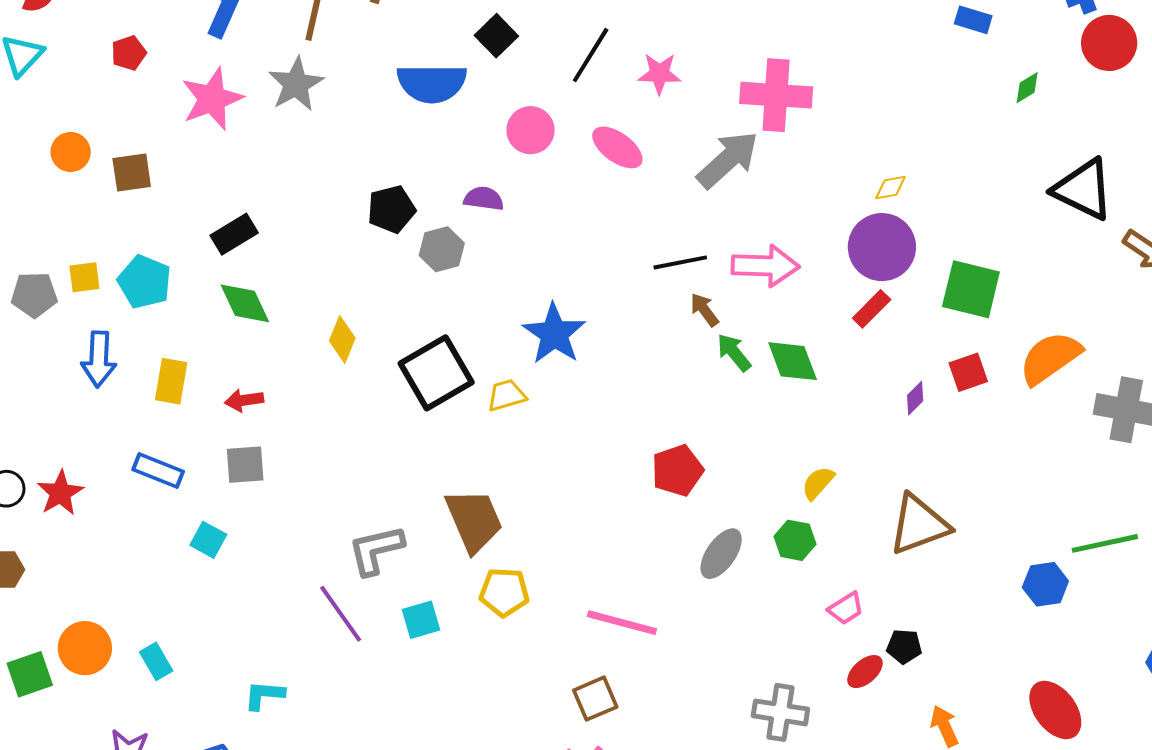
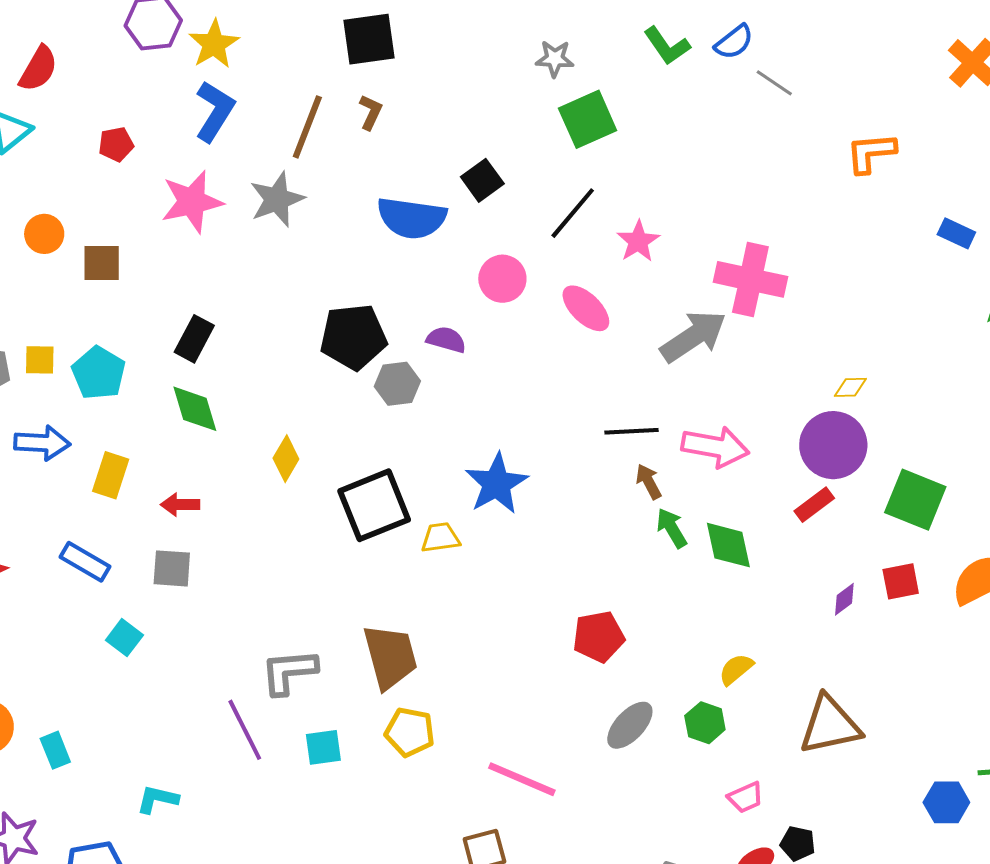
pink star: (659, 74) -> (638, 241), turned 30
black pentagon: (391, 209) -> (353, 337), size x1.4
black rectangle: (234, 234) -> (194, 339), turned -39
blue arrow: (99, 359) -> (42, 443), turned -98

